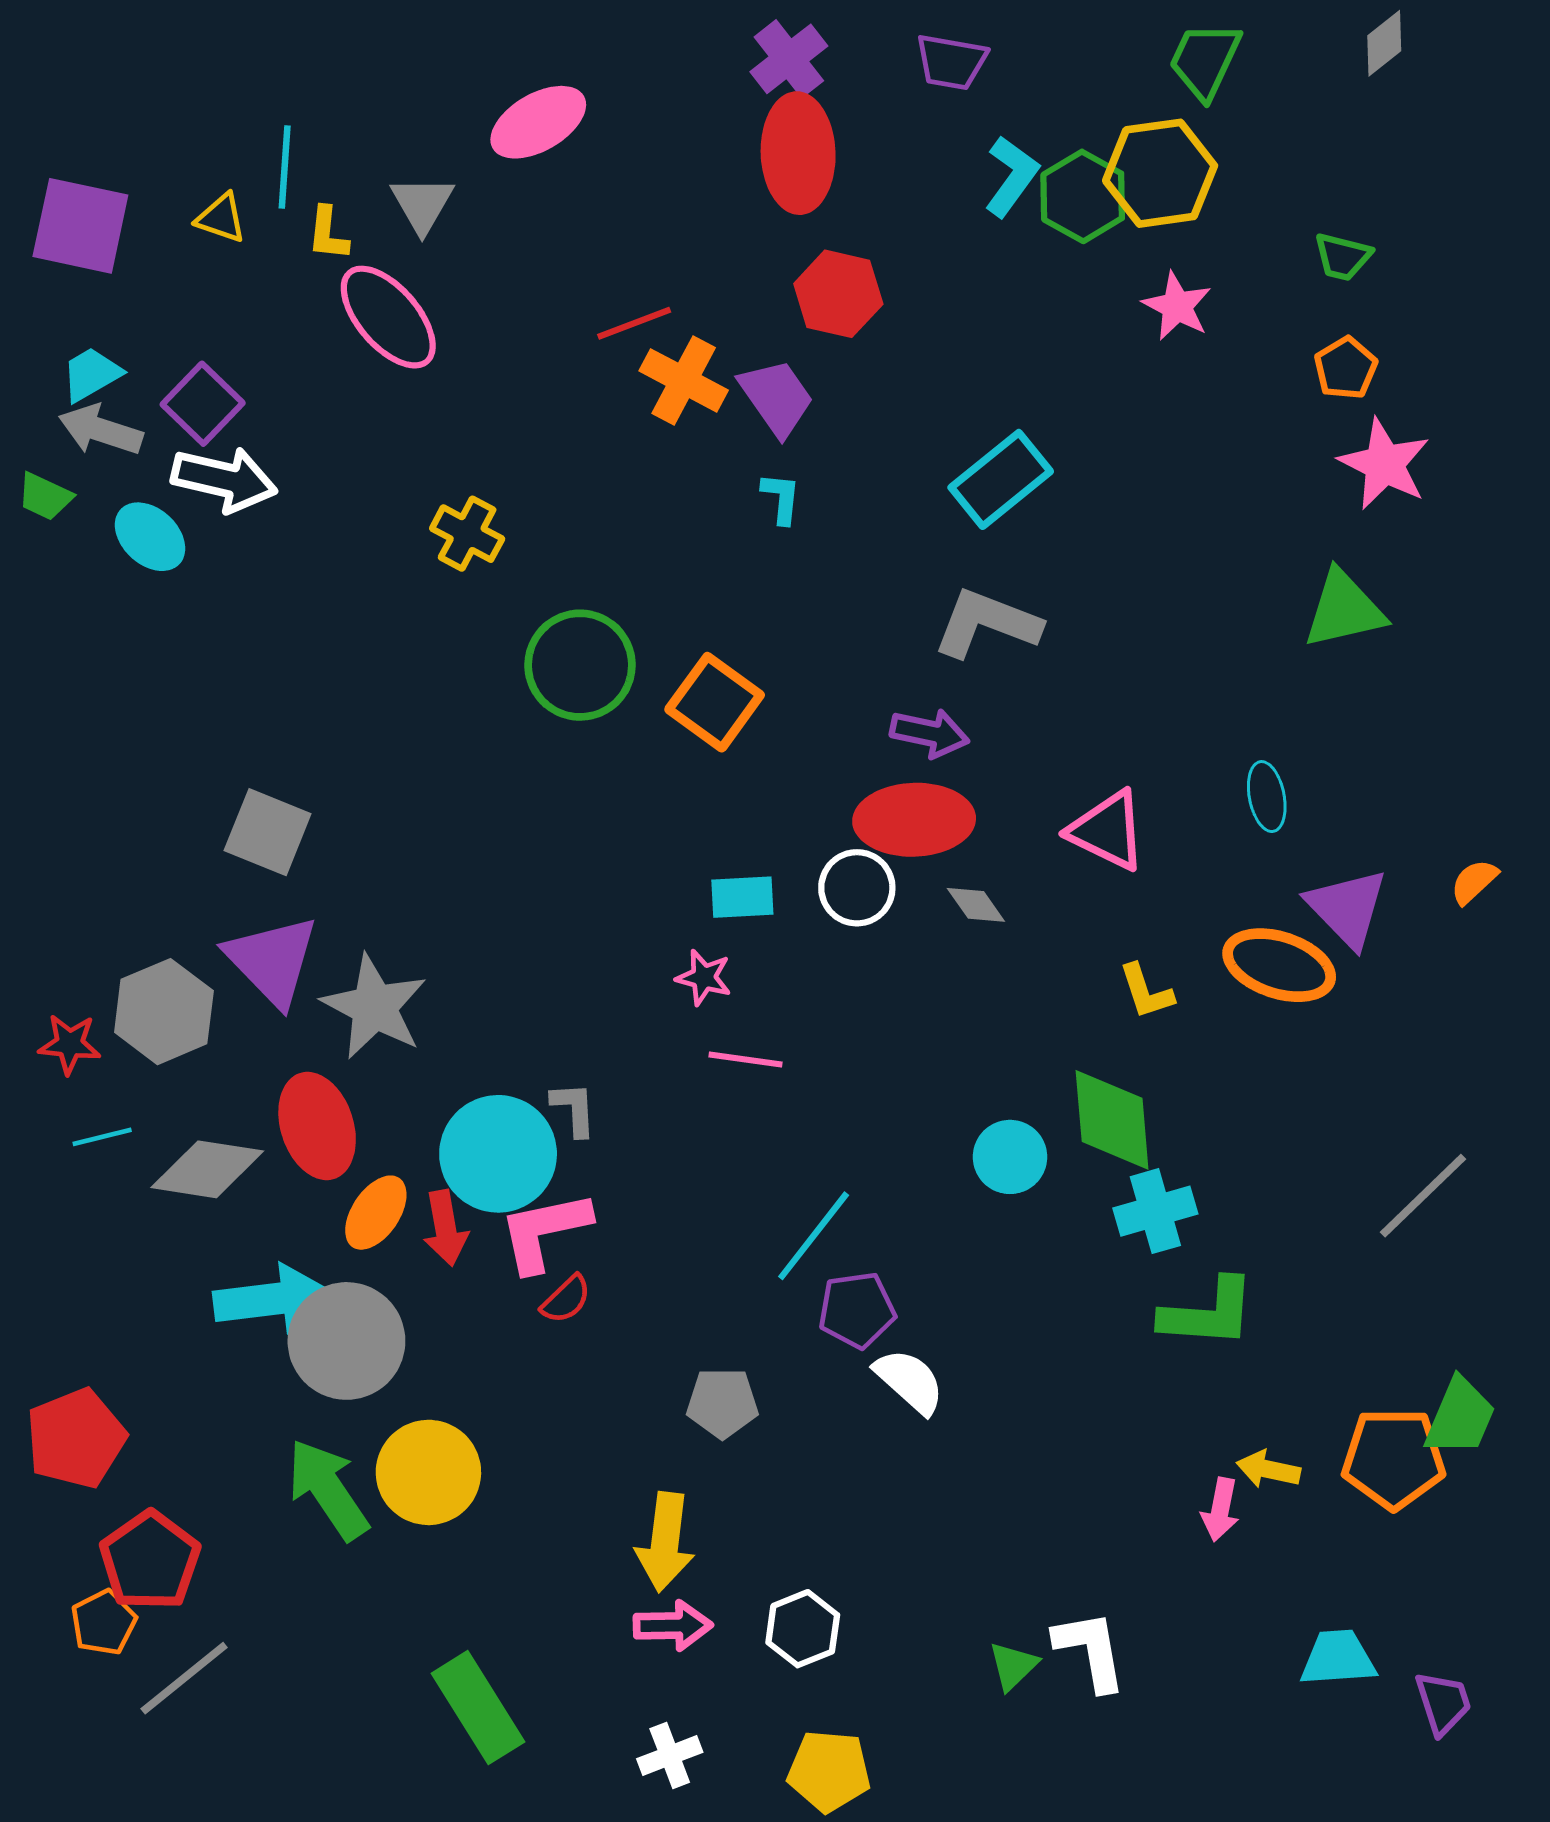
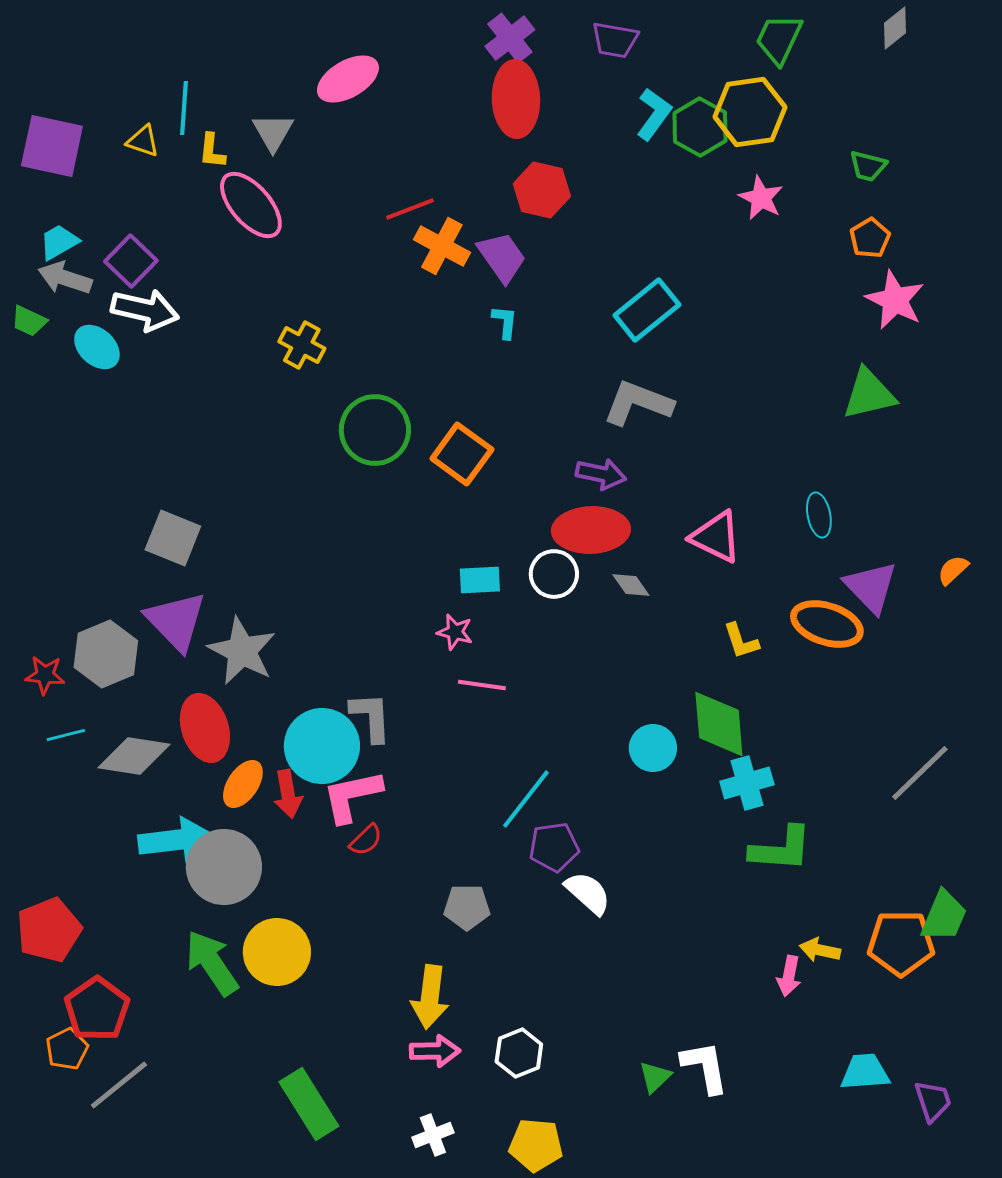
gray L-shape: (574, 1109) -> (371, 717), size x1.4

